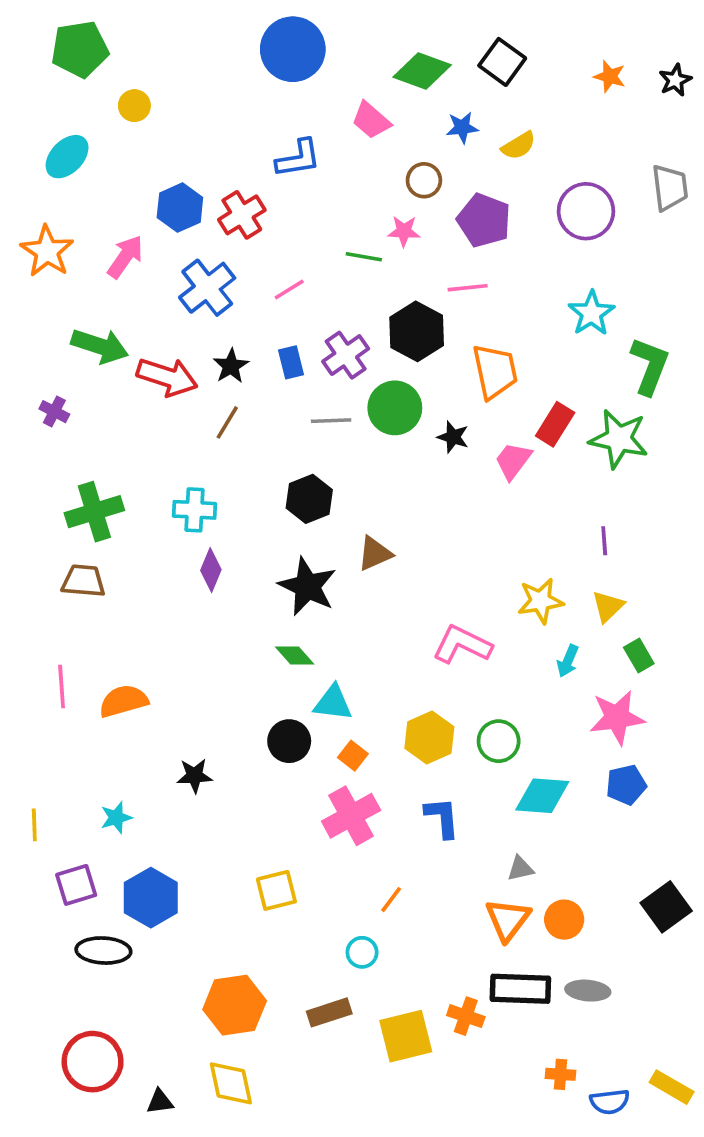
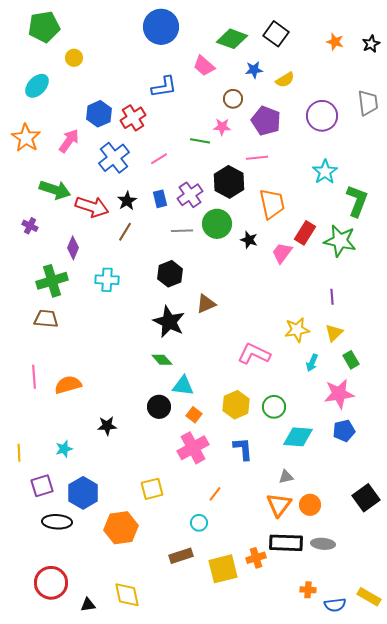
purple diamond: (211, 570) -> (73, 248), moved
orange hexagon: (235, 1005) -> (121, 528), moved
orange cross: (466, 1016) -> (256, 558), turned -36

